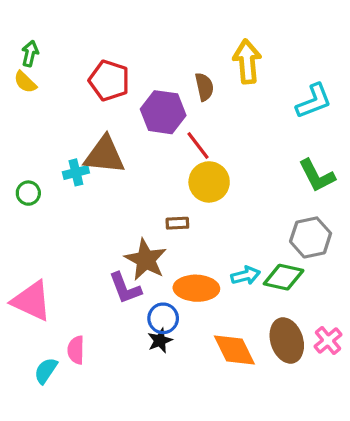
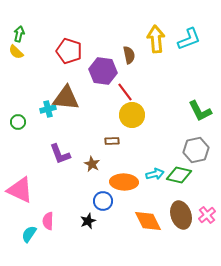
cyan L-shape: (314, 101) -> (189, 39), moved
brown star: (146, 260) -> (92, 164), size x0.6
purple L-shape: (125, 288) -> (60, 154), moved
black star: (160, 341) -> (88, 221), moved

